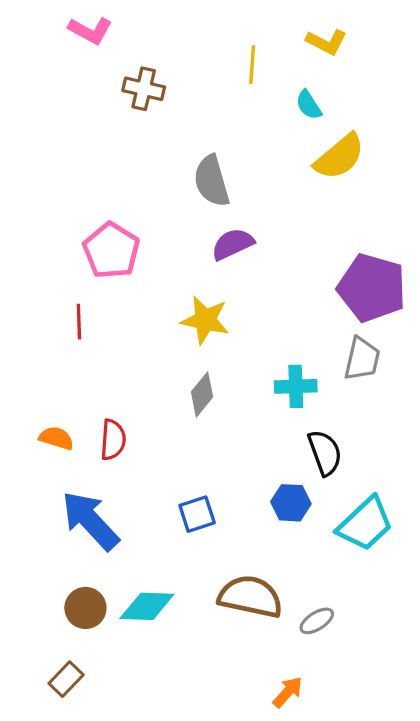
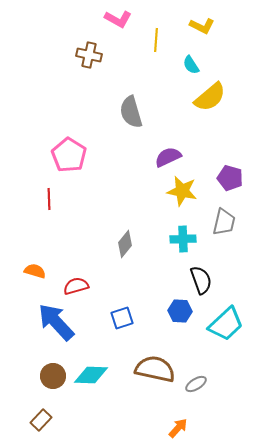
pink L-shape: (90, 31) -> (118, 19), moved
purple semicircle: (233, 244) -> (168, 157), moved
purple pentagon: (372, 288) -> (230, 178), size x0.6
yellow star: (205, 320) -> (182, 191), moved
red semicircle: (113, 440) -> (76, 286), moved, turned -110

